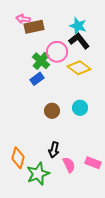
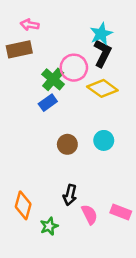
cyan star: (78, 26) -> (101, 34), turned 30
brown rectangle: (34, 27) -> (19, 49), moved
black L-shape: (79, 41) -> (102, 53), turned 65
green star: (38, 174) -> (49, 226), size x0.6

